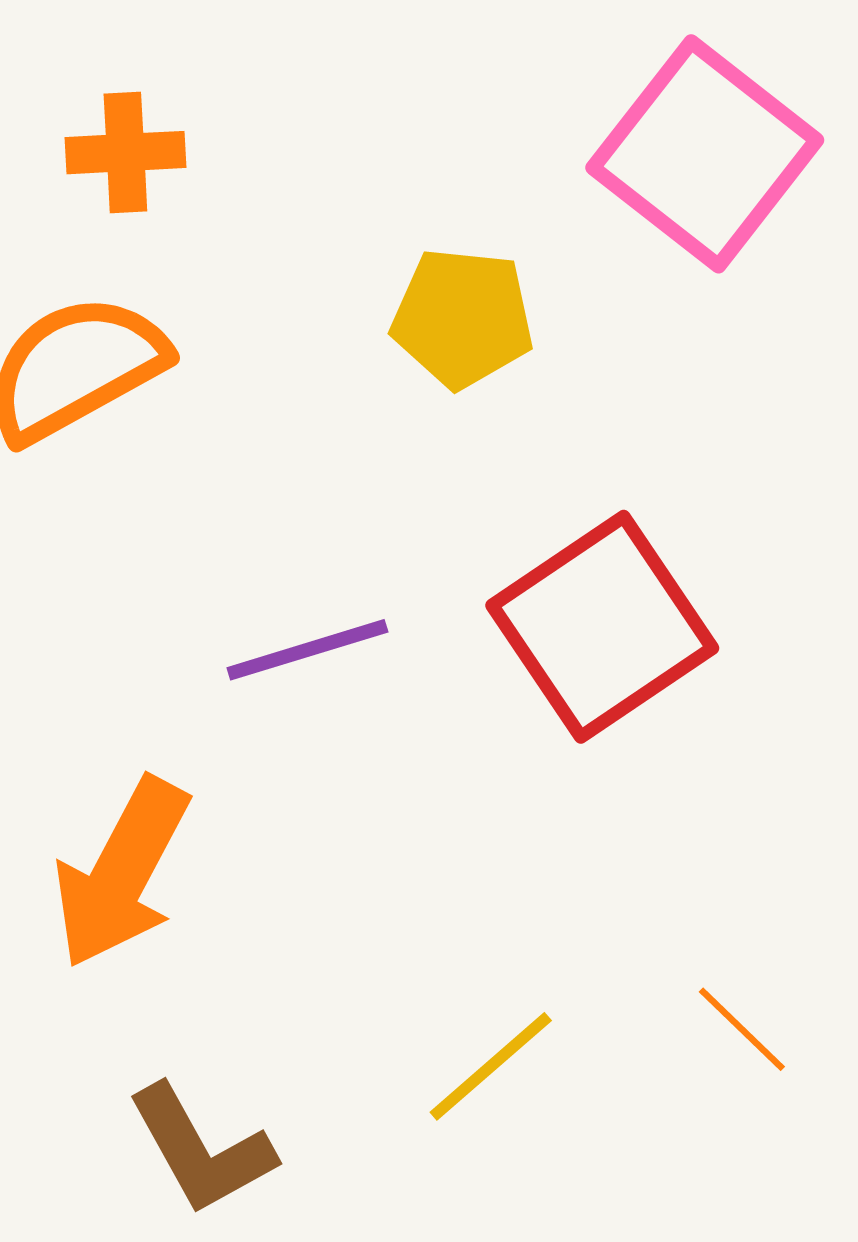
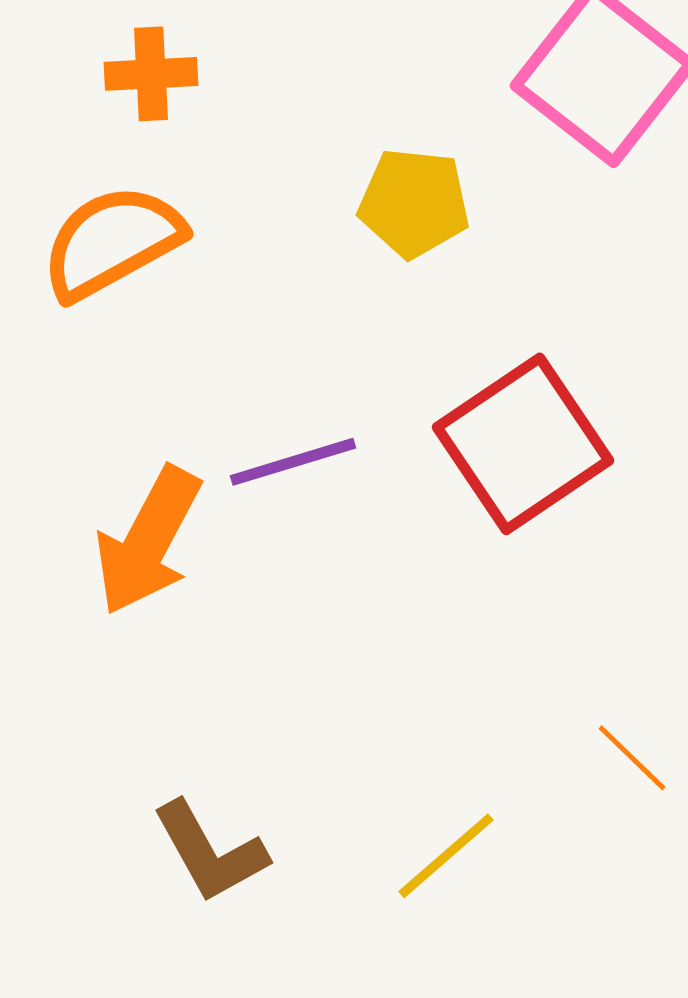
orange arrow: (122, 873) -> (148, 541), moved
yellow line: (491, 1066) -> (446, 856), moved

